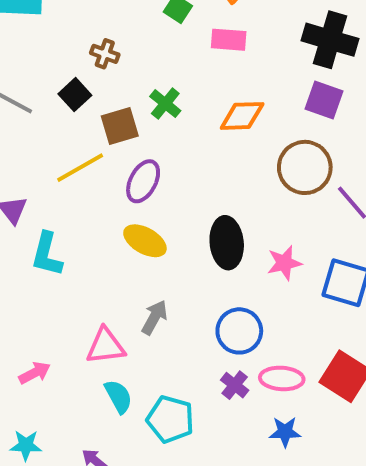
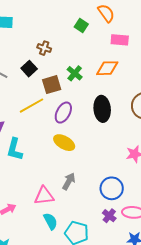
pink rectangle: (229, 40) -> (120, 40), moved
orange diamond: (242, 116) -> (107, 68), moved
black ellipse: (227, 243) -> (102, 109), moved

